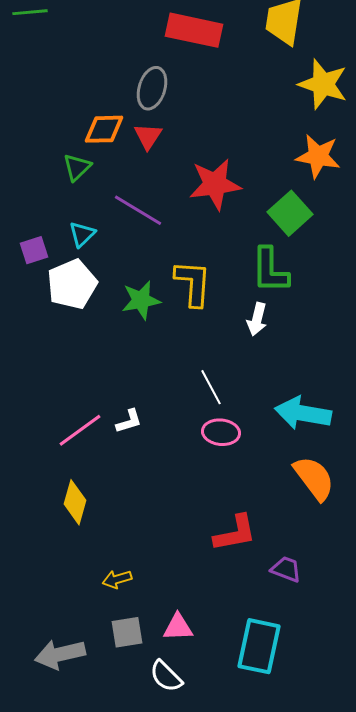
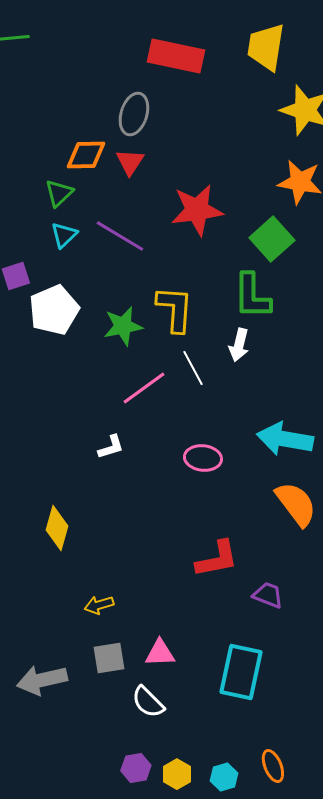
cyan triangle: (82, 234) -> (64, 235), moved
white line: (211, 387) -> (193, 368), moved
pink line: (80, 430) -> (144, 388), moved

